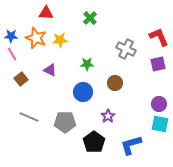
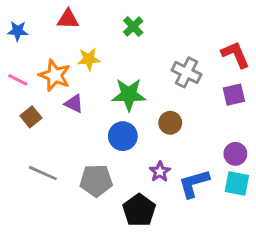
blue star: (11, 36) -> (18, 31), moved
orange star: (36, 38) -> (55, 75), moved
pink line: (12, 54) -> (18, 80), turned -32
green star: (87, 64) -> (129, 95), size x1.6
blue L-shape: (131, 145) -> (194, 183), moved

